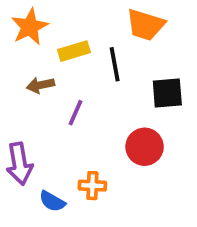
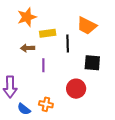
purple line: (76, 113) -> (43, 65), turned -32

